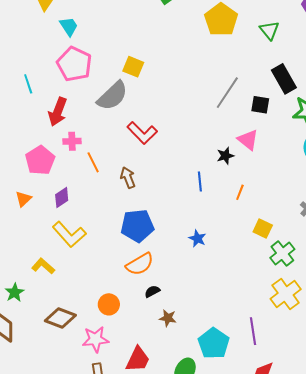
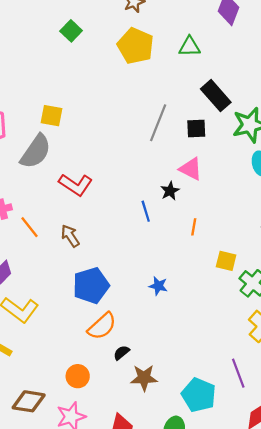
green triangle: (269, 30) -> (190, 47), turned -40
blue line: (200, 181) -> (146, 211), moved
brown star: (168, 318) -> (144, 378), size x1.4

